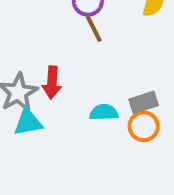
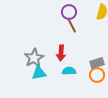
red arrow: (52, 83) -> (61, 53), moved
cyan semicircle: (104, 112) -> (69, 71), moved

